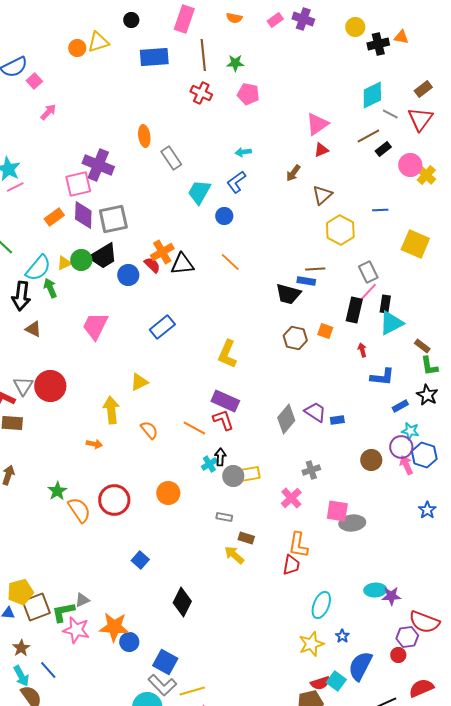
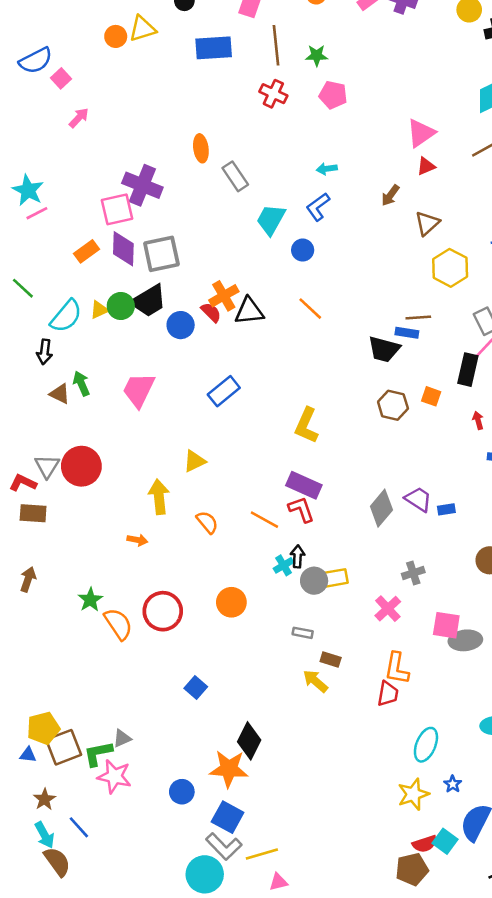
green arrow: (50, 288) -> (81, 384), moved
black arrow: (21, 296) -> (45, 352), size x0.7
orange star: (114, 627) -> (229, 769), moved

